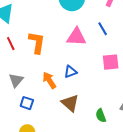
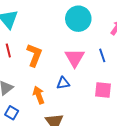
pink triangle: (76, 37) -> (75, 58), turned 45
blue triangle: (70, 72) -> (63, 83), moved

